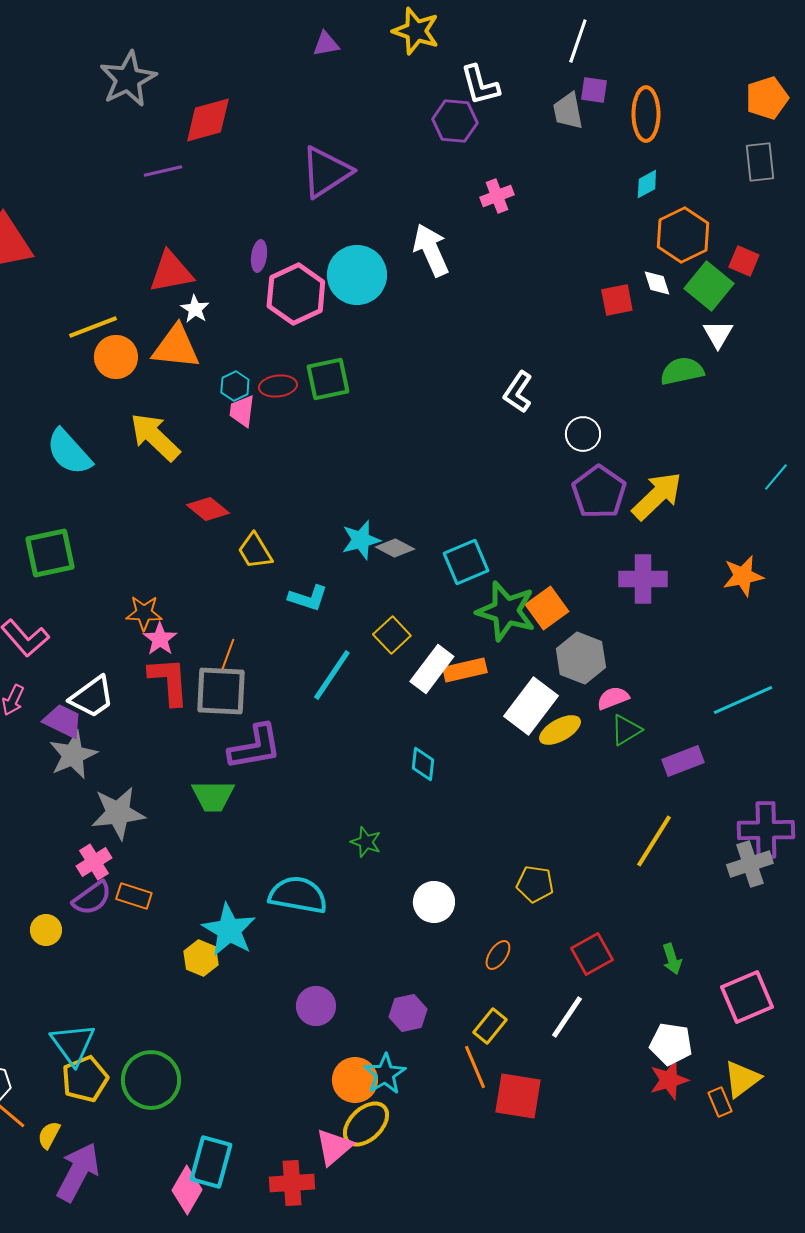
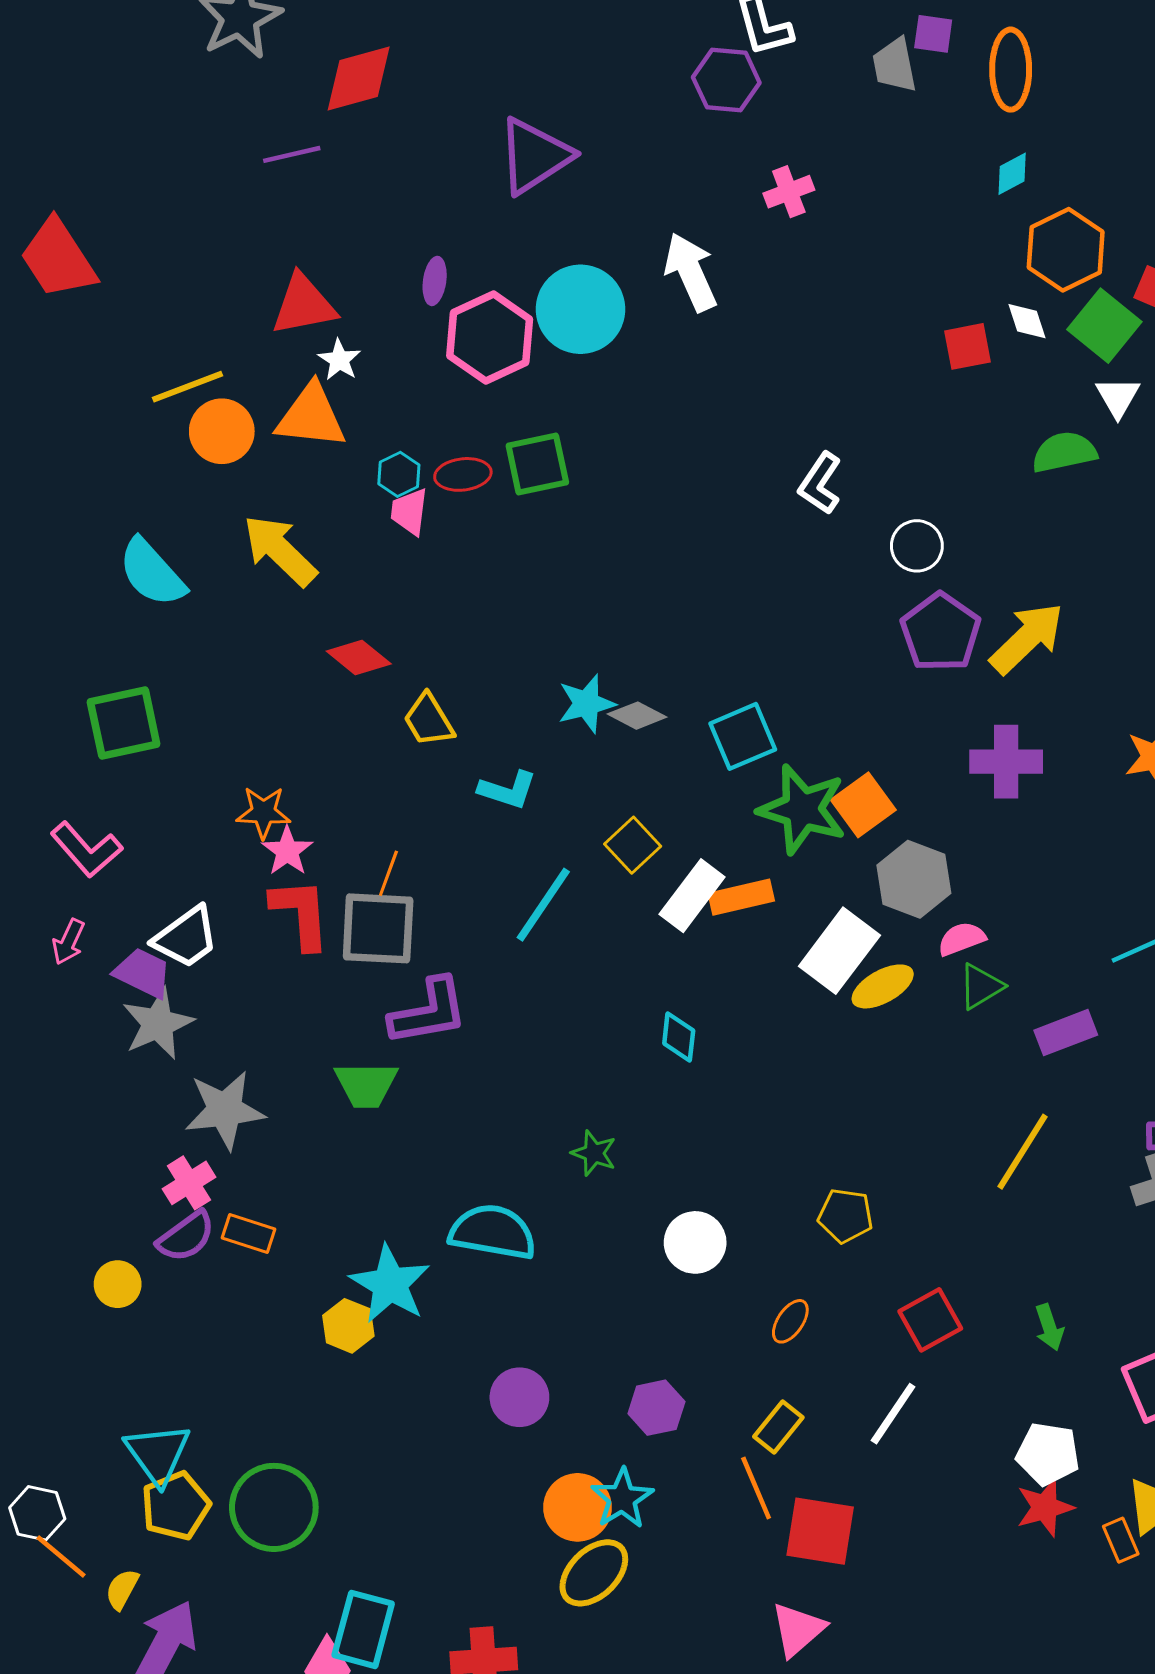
pink triangle: (334, 1147) -> (798, 1629), moved

